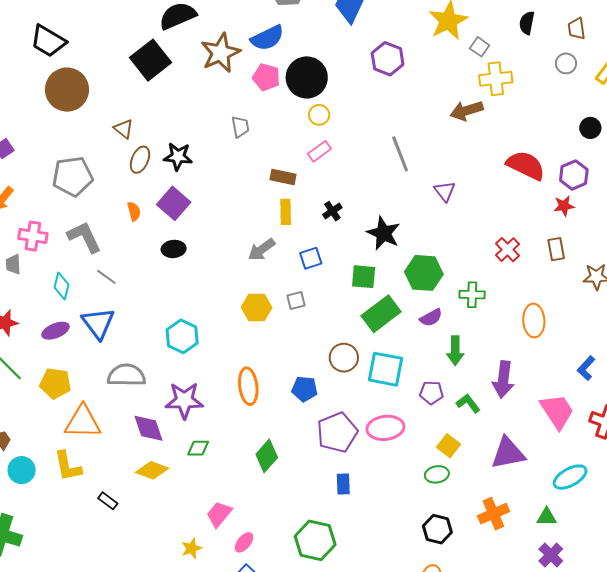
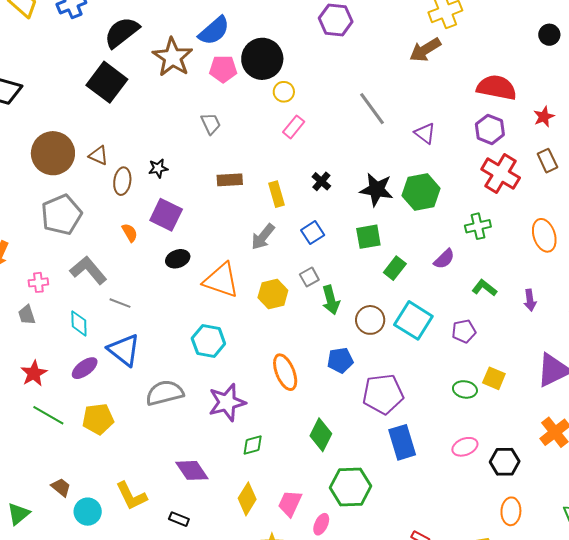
brown circle: (67, 90) -> (53, 153), moved
black star: (178, 157) -> (158, 168), size x0.7
purple hexagon: (574, 175) -> (490, 129), moved
brown rectangle: (283, 177) -> (230, 180), moved
pink cross: (33, 236) -> (38, 282), size x0.7
red cross: (507, 250) -> (501, 174), size x1.5
green hexagon: (424, 273) -> (421, 192), moved
green rectangle: (381, 314) -> (395, 268), size x0.6
green arrow: (455, 351) -> (331, 300), moved
cyan square: (386, 369) -> (413, 320), turned 36
purple arrow: (503, 380) -> (530, 300), size x0.6
green L-shape: (468, 403) -> (484, 288), moved
orange triangle: (83, 422) -> (221, 280), moved, turned 33
purple diamond: (149, 428) -> (192, 470), moved
pink ellipse: (385, 428) -> (465, 447), moved, size x0.7
purple pentagon: (337, 432) -> (383, 394), turned 30
yellow diamond: (152, 470) -> (247, 499), moved, turned -64
green ellipse: (437, 474) -> (465, 389), moved, turned 35
blue rectangle: (343, 484) -> (402, 442), size x1.6
green hexagon: (315, 540) -> (350, 487), moved

